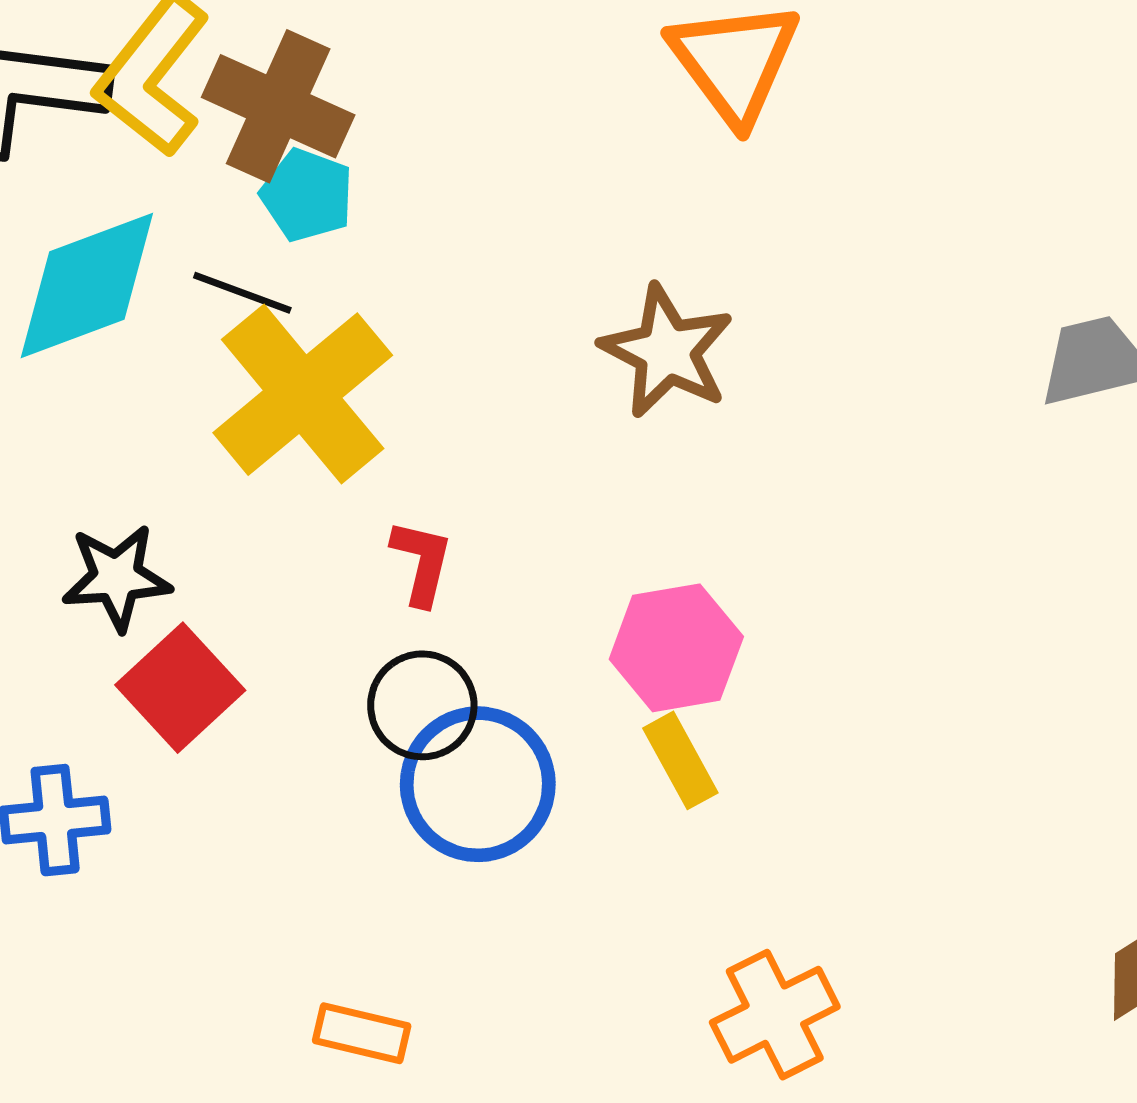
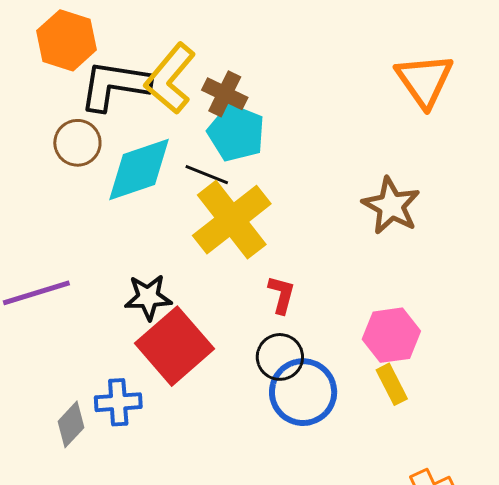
brown cross: (278, 106) -> (225, 94), size x0.7
cyan pentagon: (307, 195) -> (236, 133), size x1.4
red square: (180, 688) -> (175, 346), size x1.4

